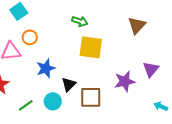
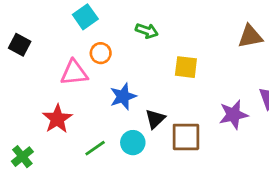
green arrow: (80, 21) -> (147, 31), moved
brown triangle: (137, 25) -> (250, 36), turned 36
yellow square: (91, 47) -> (186, 67), size x0.7

